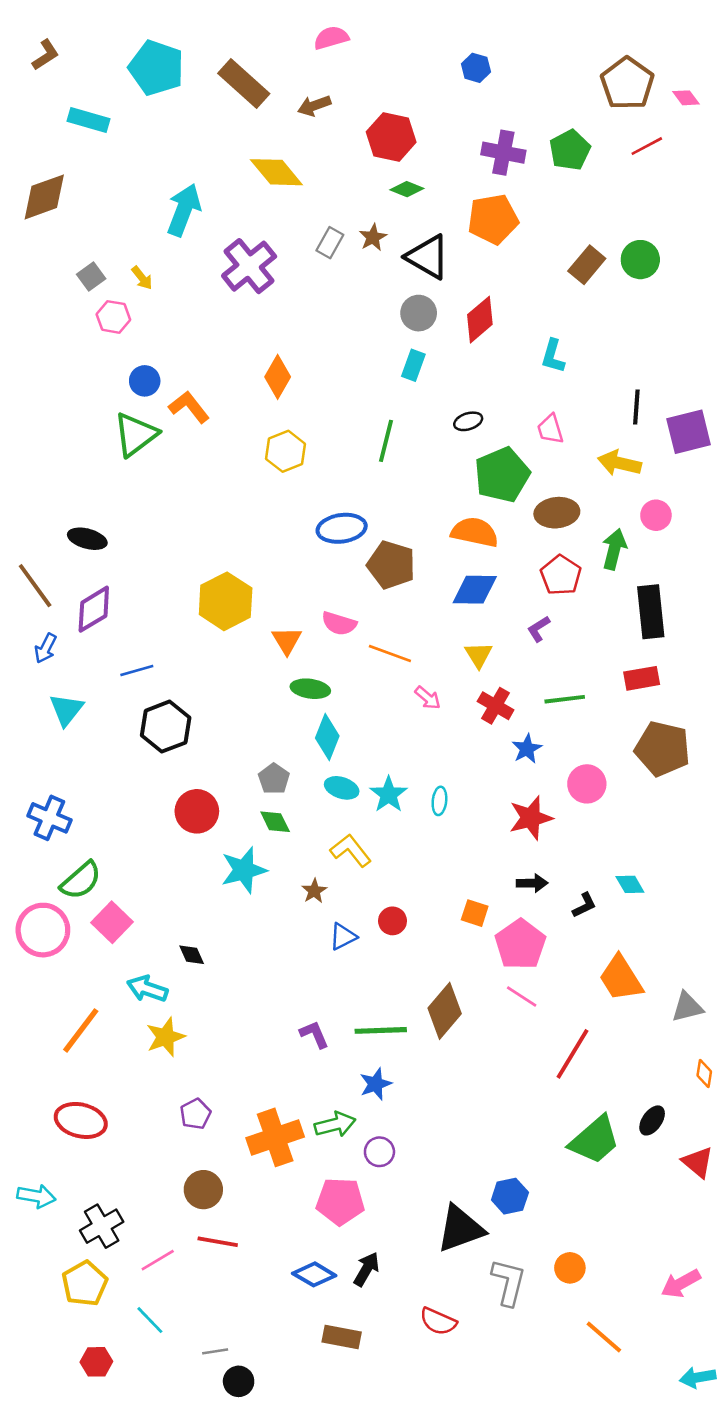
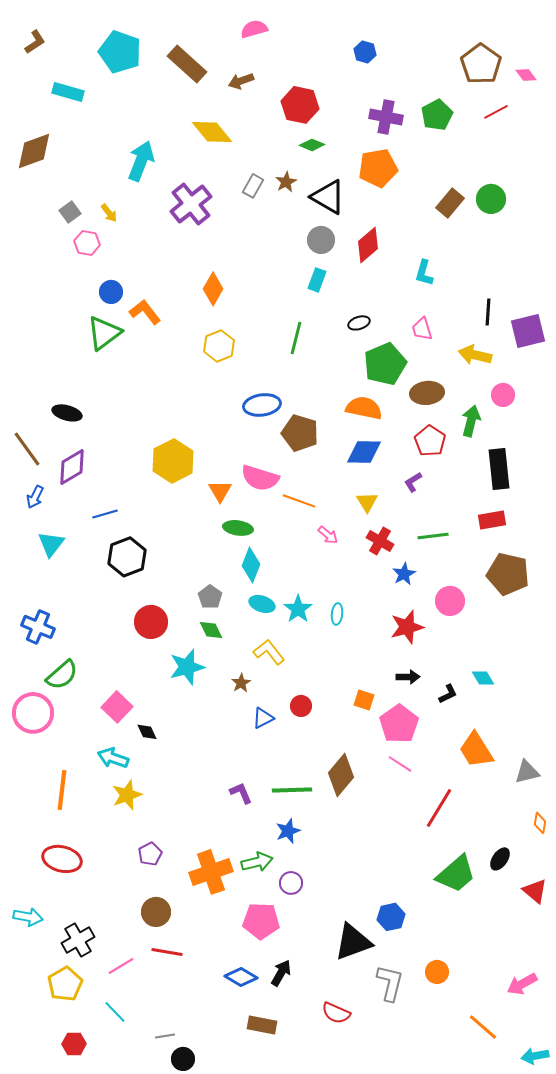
pink semicircle: (339, 624) -> (260, 478), size x1.4
pink square: (112, 922) -> (117, 707), moved
orange line: (81, 1030) -> (62, 790), turned -30
orange line: (604, 1337) -> (483, 1027), moved

